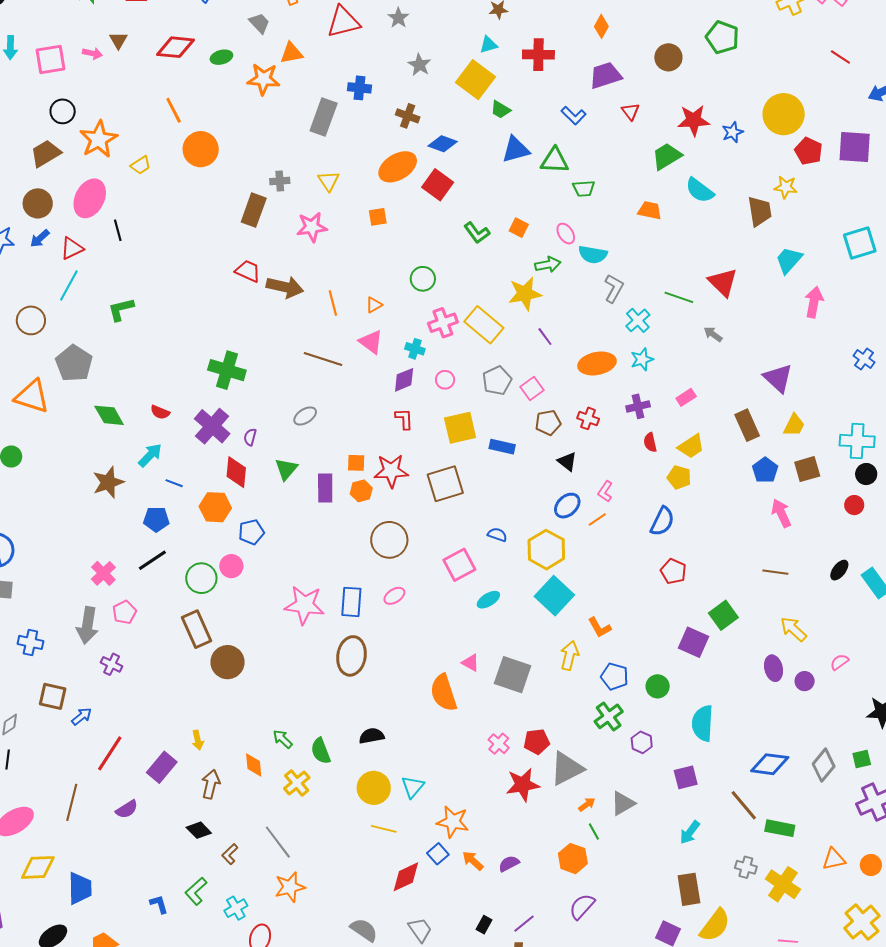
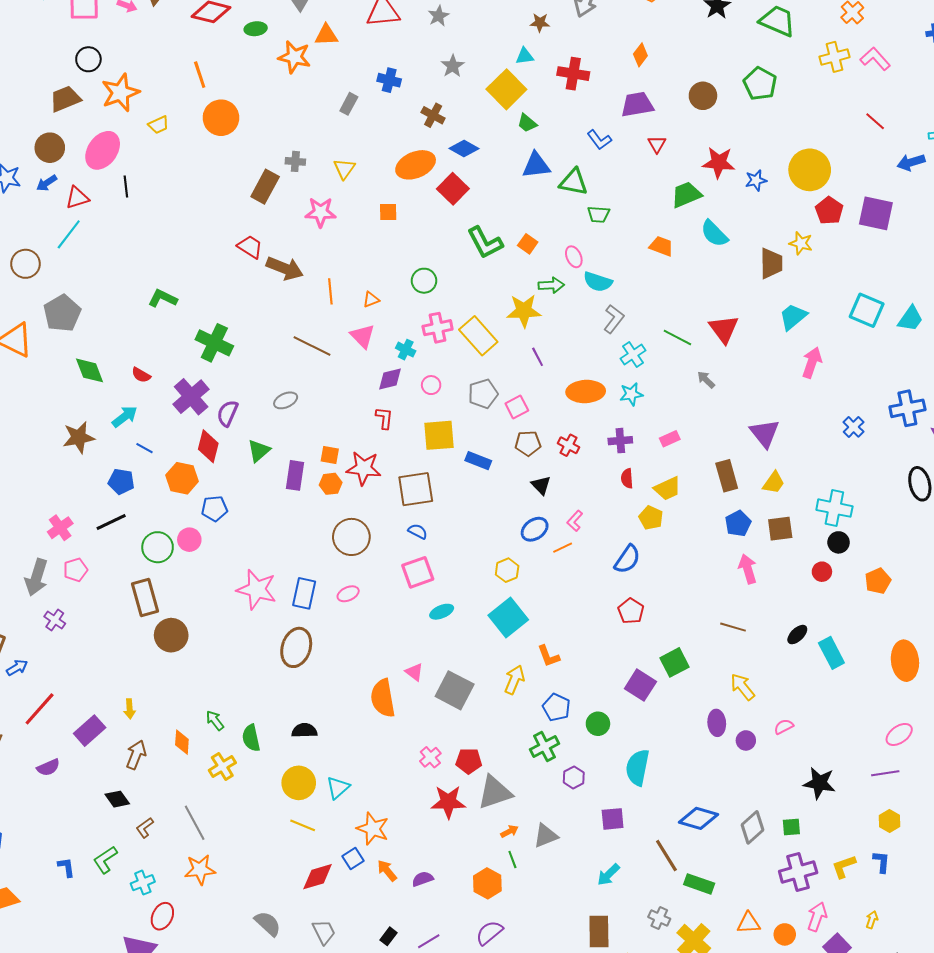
gray rectangle: (324, 117) -> (349, 104), size x0.6
green L-shape: (477, 233) -> (485, 243), size x1.4
cyan square: (860, 243) -> (867, 310), turned 32
green L-shape: (121, 309) -> (163, 298), moved, turned 32
purple semicircle: (250, 437) -> (227, 413), size x1.5
blue semicircle: (497, 535) -> (418, 531), moved
yellow hexagon: (546, 550) -> (507, 570), size x0.6

